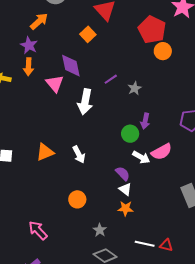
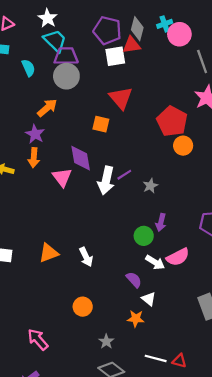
orange square: (88, 34) -> (101, 124), turned -35
white arrow: (85, 102) -> (106, 180), moved
white triangle: (125, 189) -> (149, 299), moved

